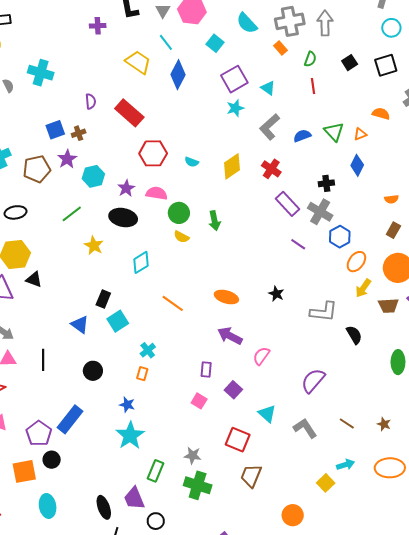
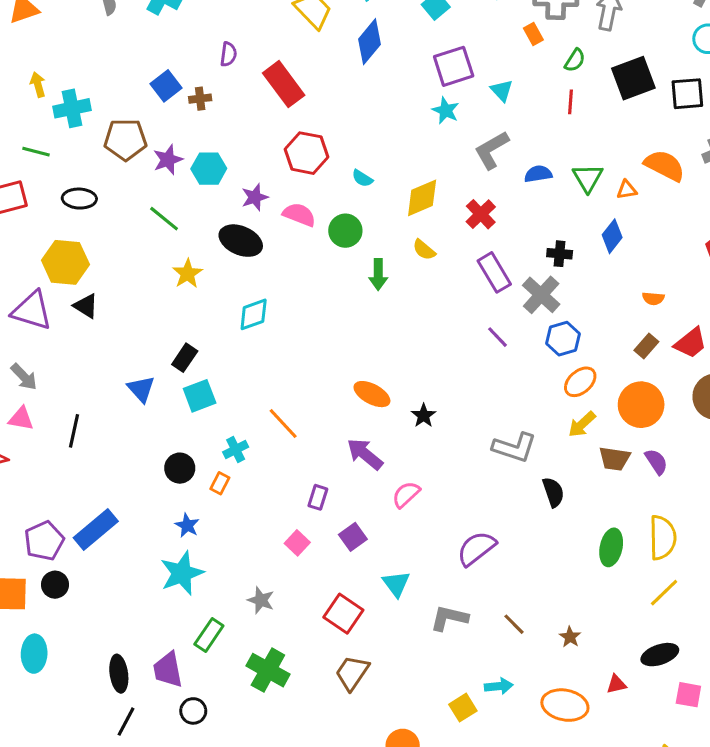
black square: (350, 63) -> (633, 78), size x1.8
cyan star: (235, 108) -> (446, 111), turned 30
orange semicircle: (381, 114) -> (665, 166), size x1.5
blue square: (55, 130) -> (166, 86), turned -30
purple star: (67, 159) -> (168, 160), moved
green circle: (179, 213) -> (345, 231), moved
green line: (72, 214) -> (164, 219), turned 65
yellow semicircle: (181, 237) -> (424, 250), moved
black star: (276, 294) -> (424, 416), moved
orange line: (173, 303) -> (283, 423), moved
black circle: (93, 371) -> (180, 468), moved
gray L-shape: (305, 428) -> (449, 618), turned -55
gray star: (193, 456) -> (261, 600), moved

